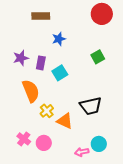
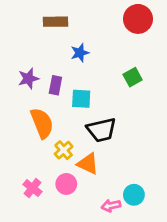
cyan square: (60, 73) -> (81, 99), turned 35
black trapezoid: (91, 106) -> (101, 130), moved
pink circle: (44, 143) -> (66, 184), moved

